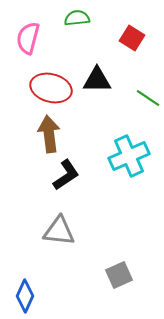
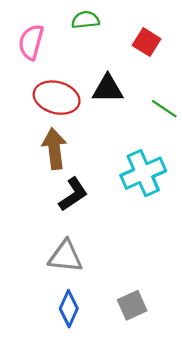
blue diamond: (25, 296) -> (69, 309), moved

